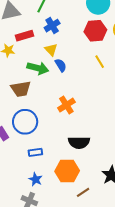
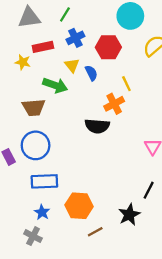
red hexagon: (95, 31) -> (108, 47), moved
blue semicircle: (61, 65) -> (91, 73), moved
orange cross: (66, 105) -> (114, 104), moved
black semicircle: (79, 143) -> (97, 126), moved
blue rectangle: (35, 152) -> (44, 181), size x1.6

